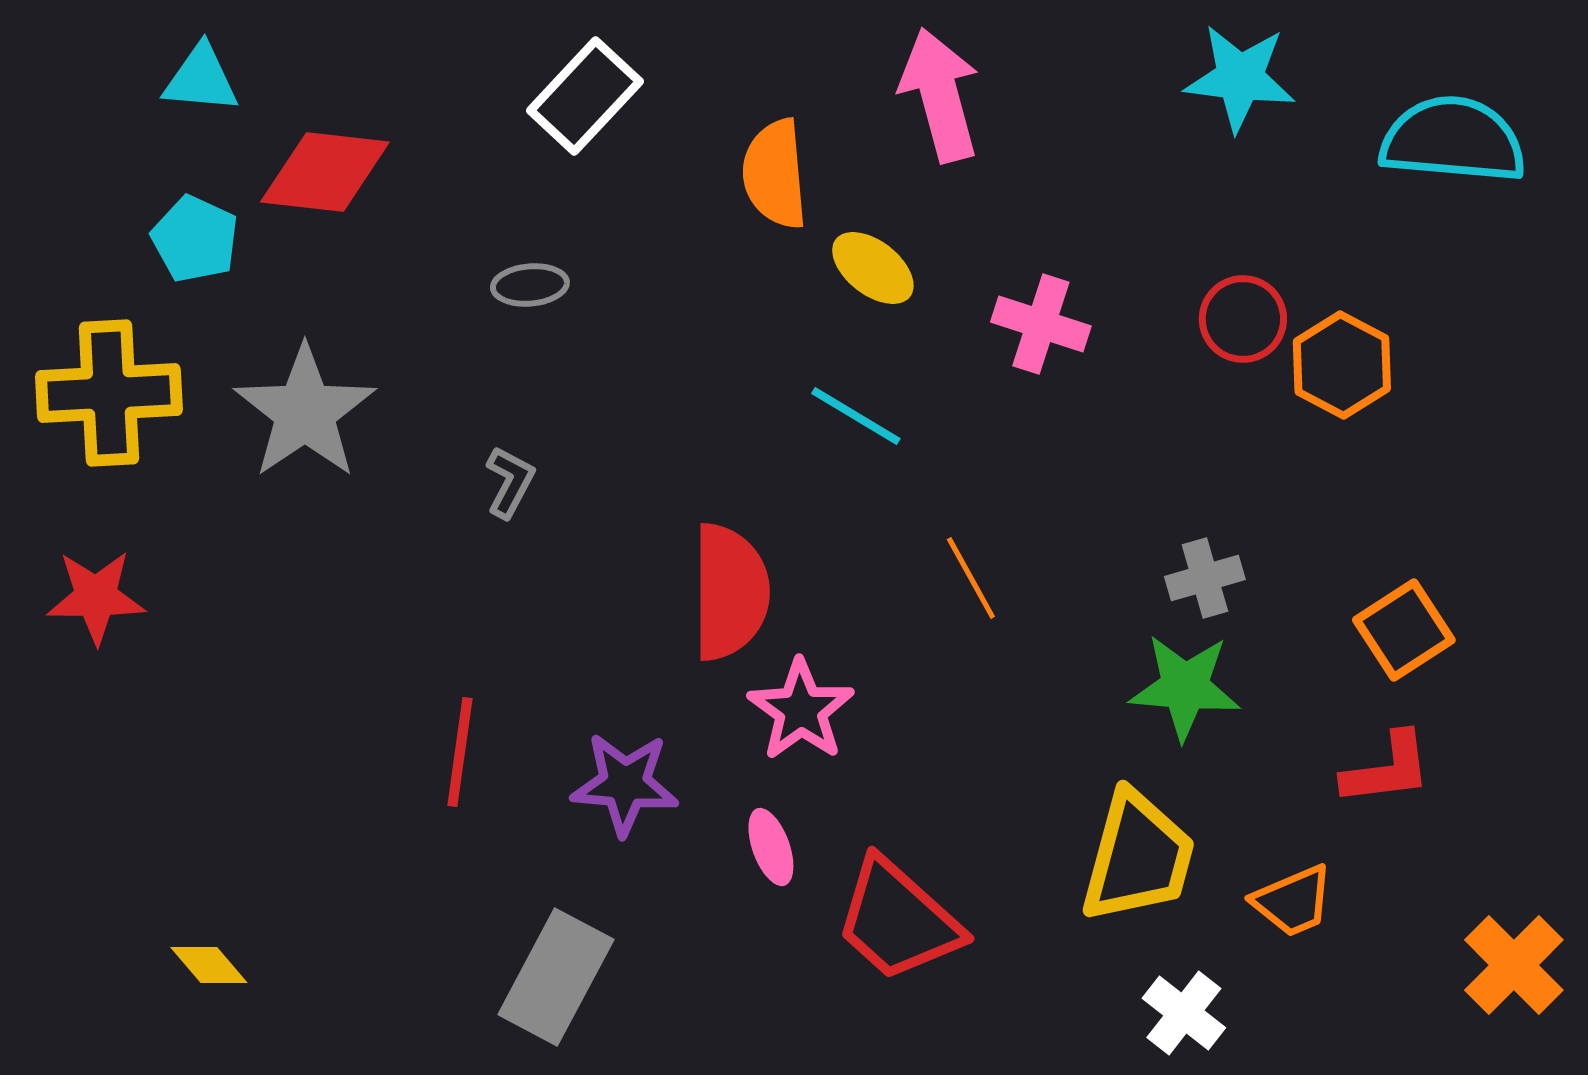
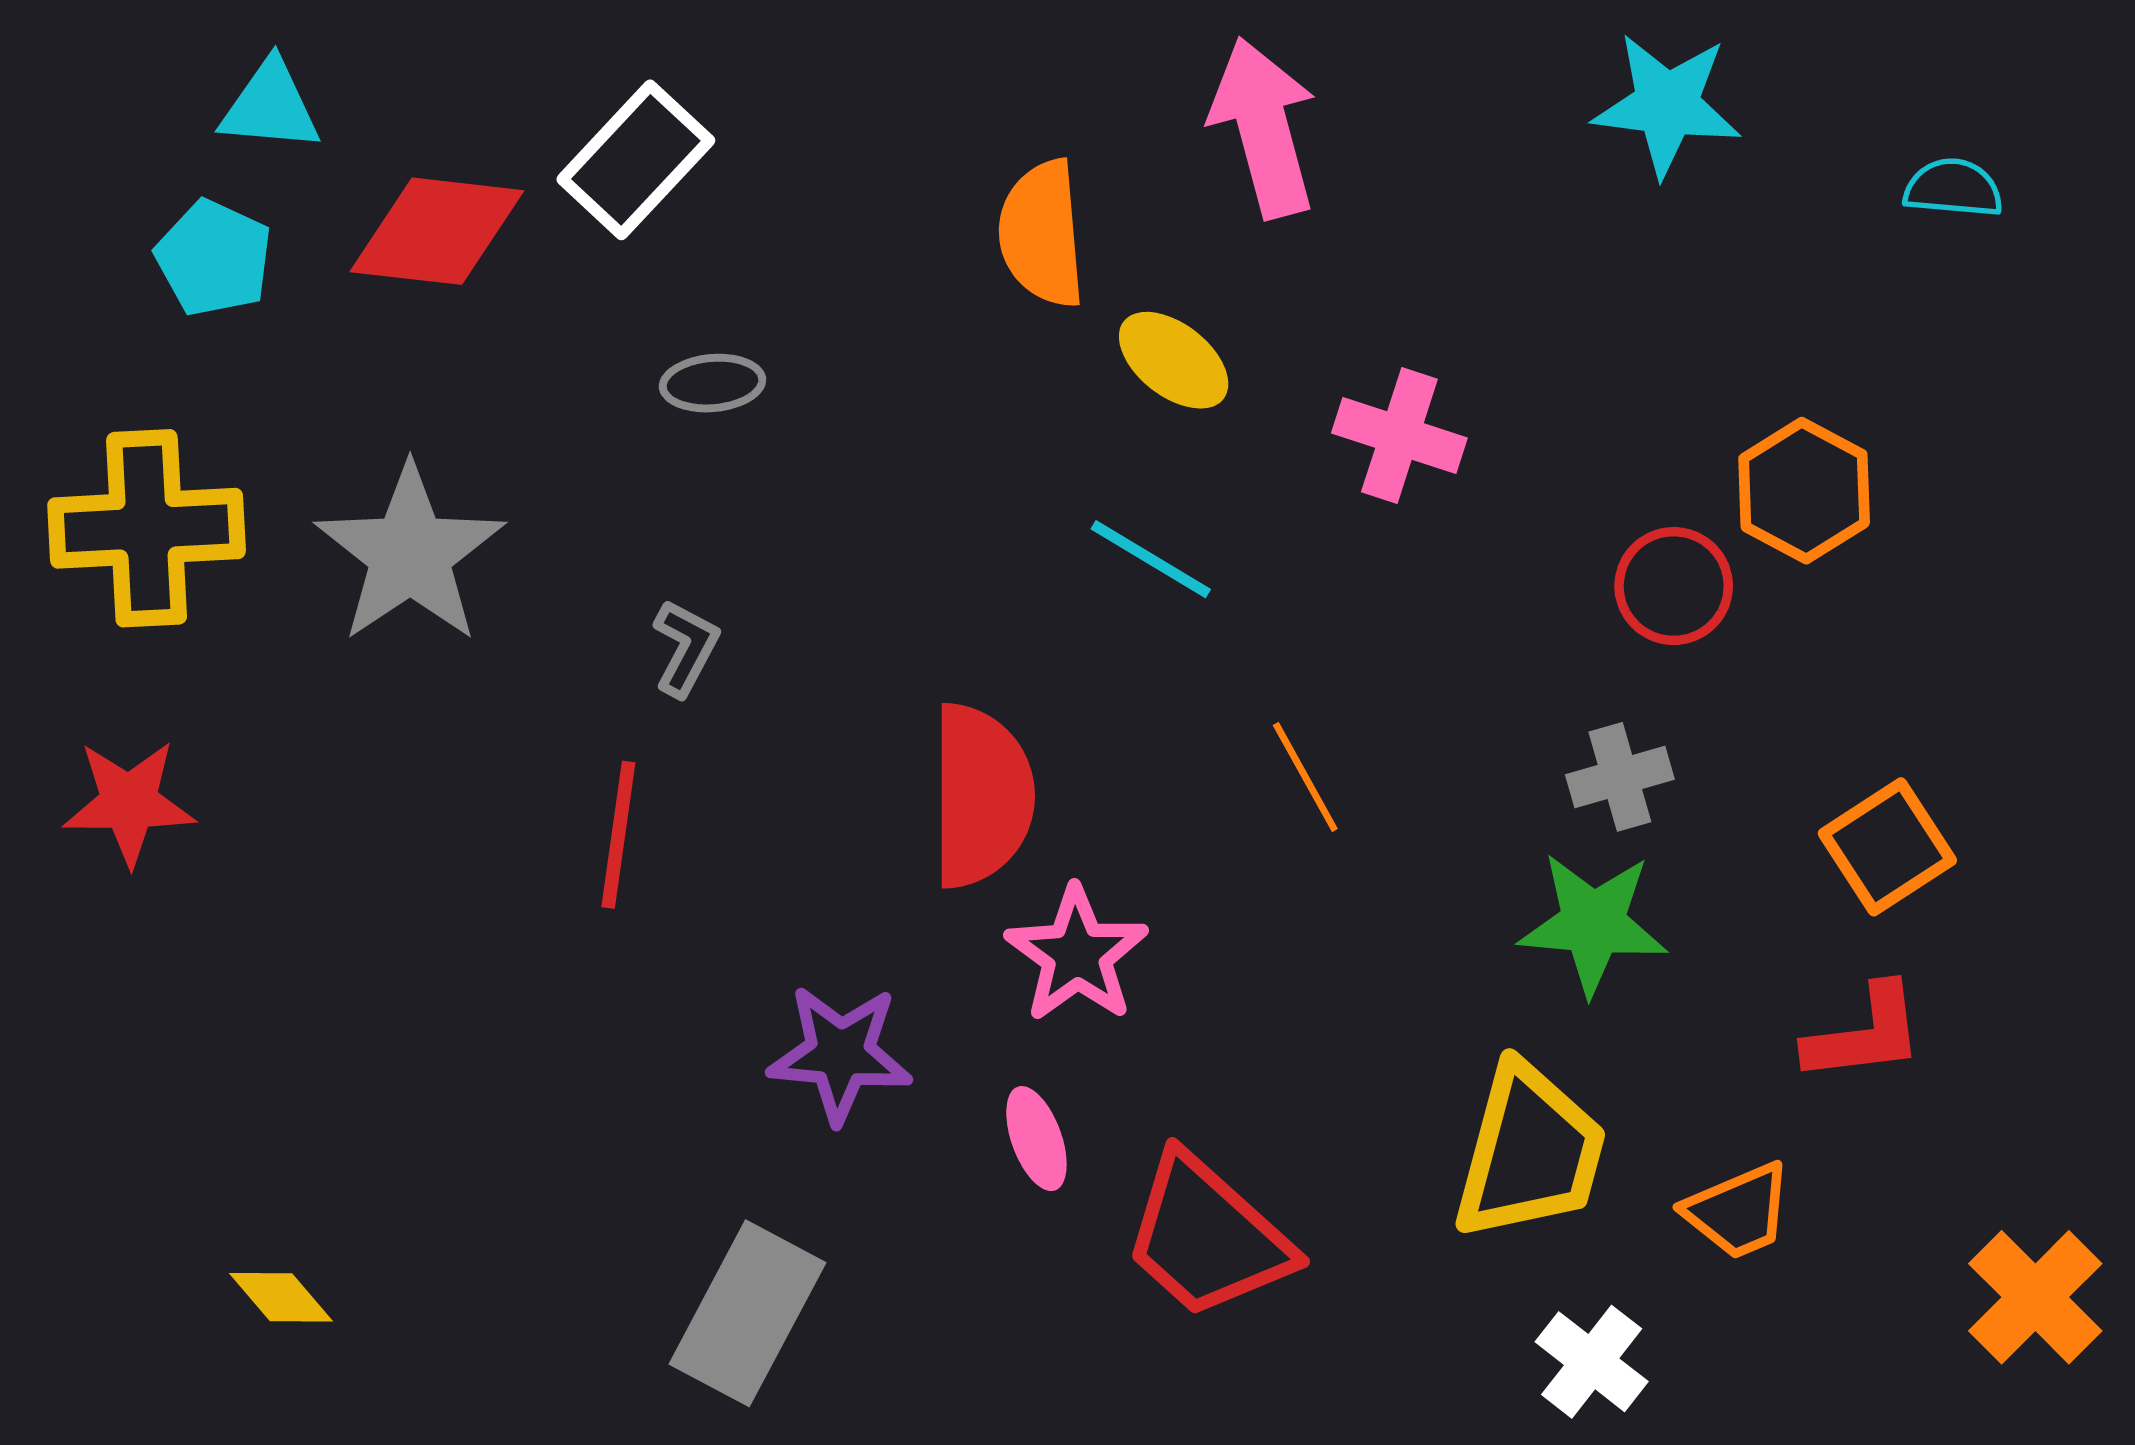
white rectangle: (585, 96) -> (636, 160), moved
cyan semicircle: (1453, 140) -> (1953, 188), size x0.5
cyan pentagon: (195, 239) -> (214, 258), moved
red circle: (1243, 319) -> (1674, 586), moved
red line: (460, 752) -> (618, 835), moved

